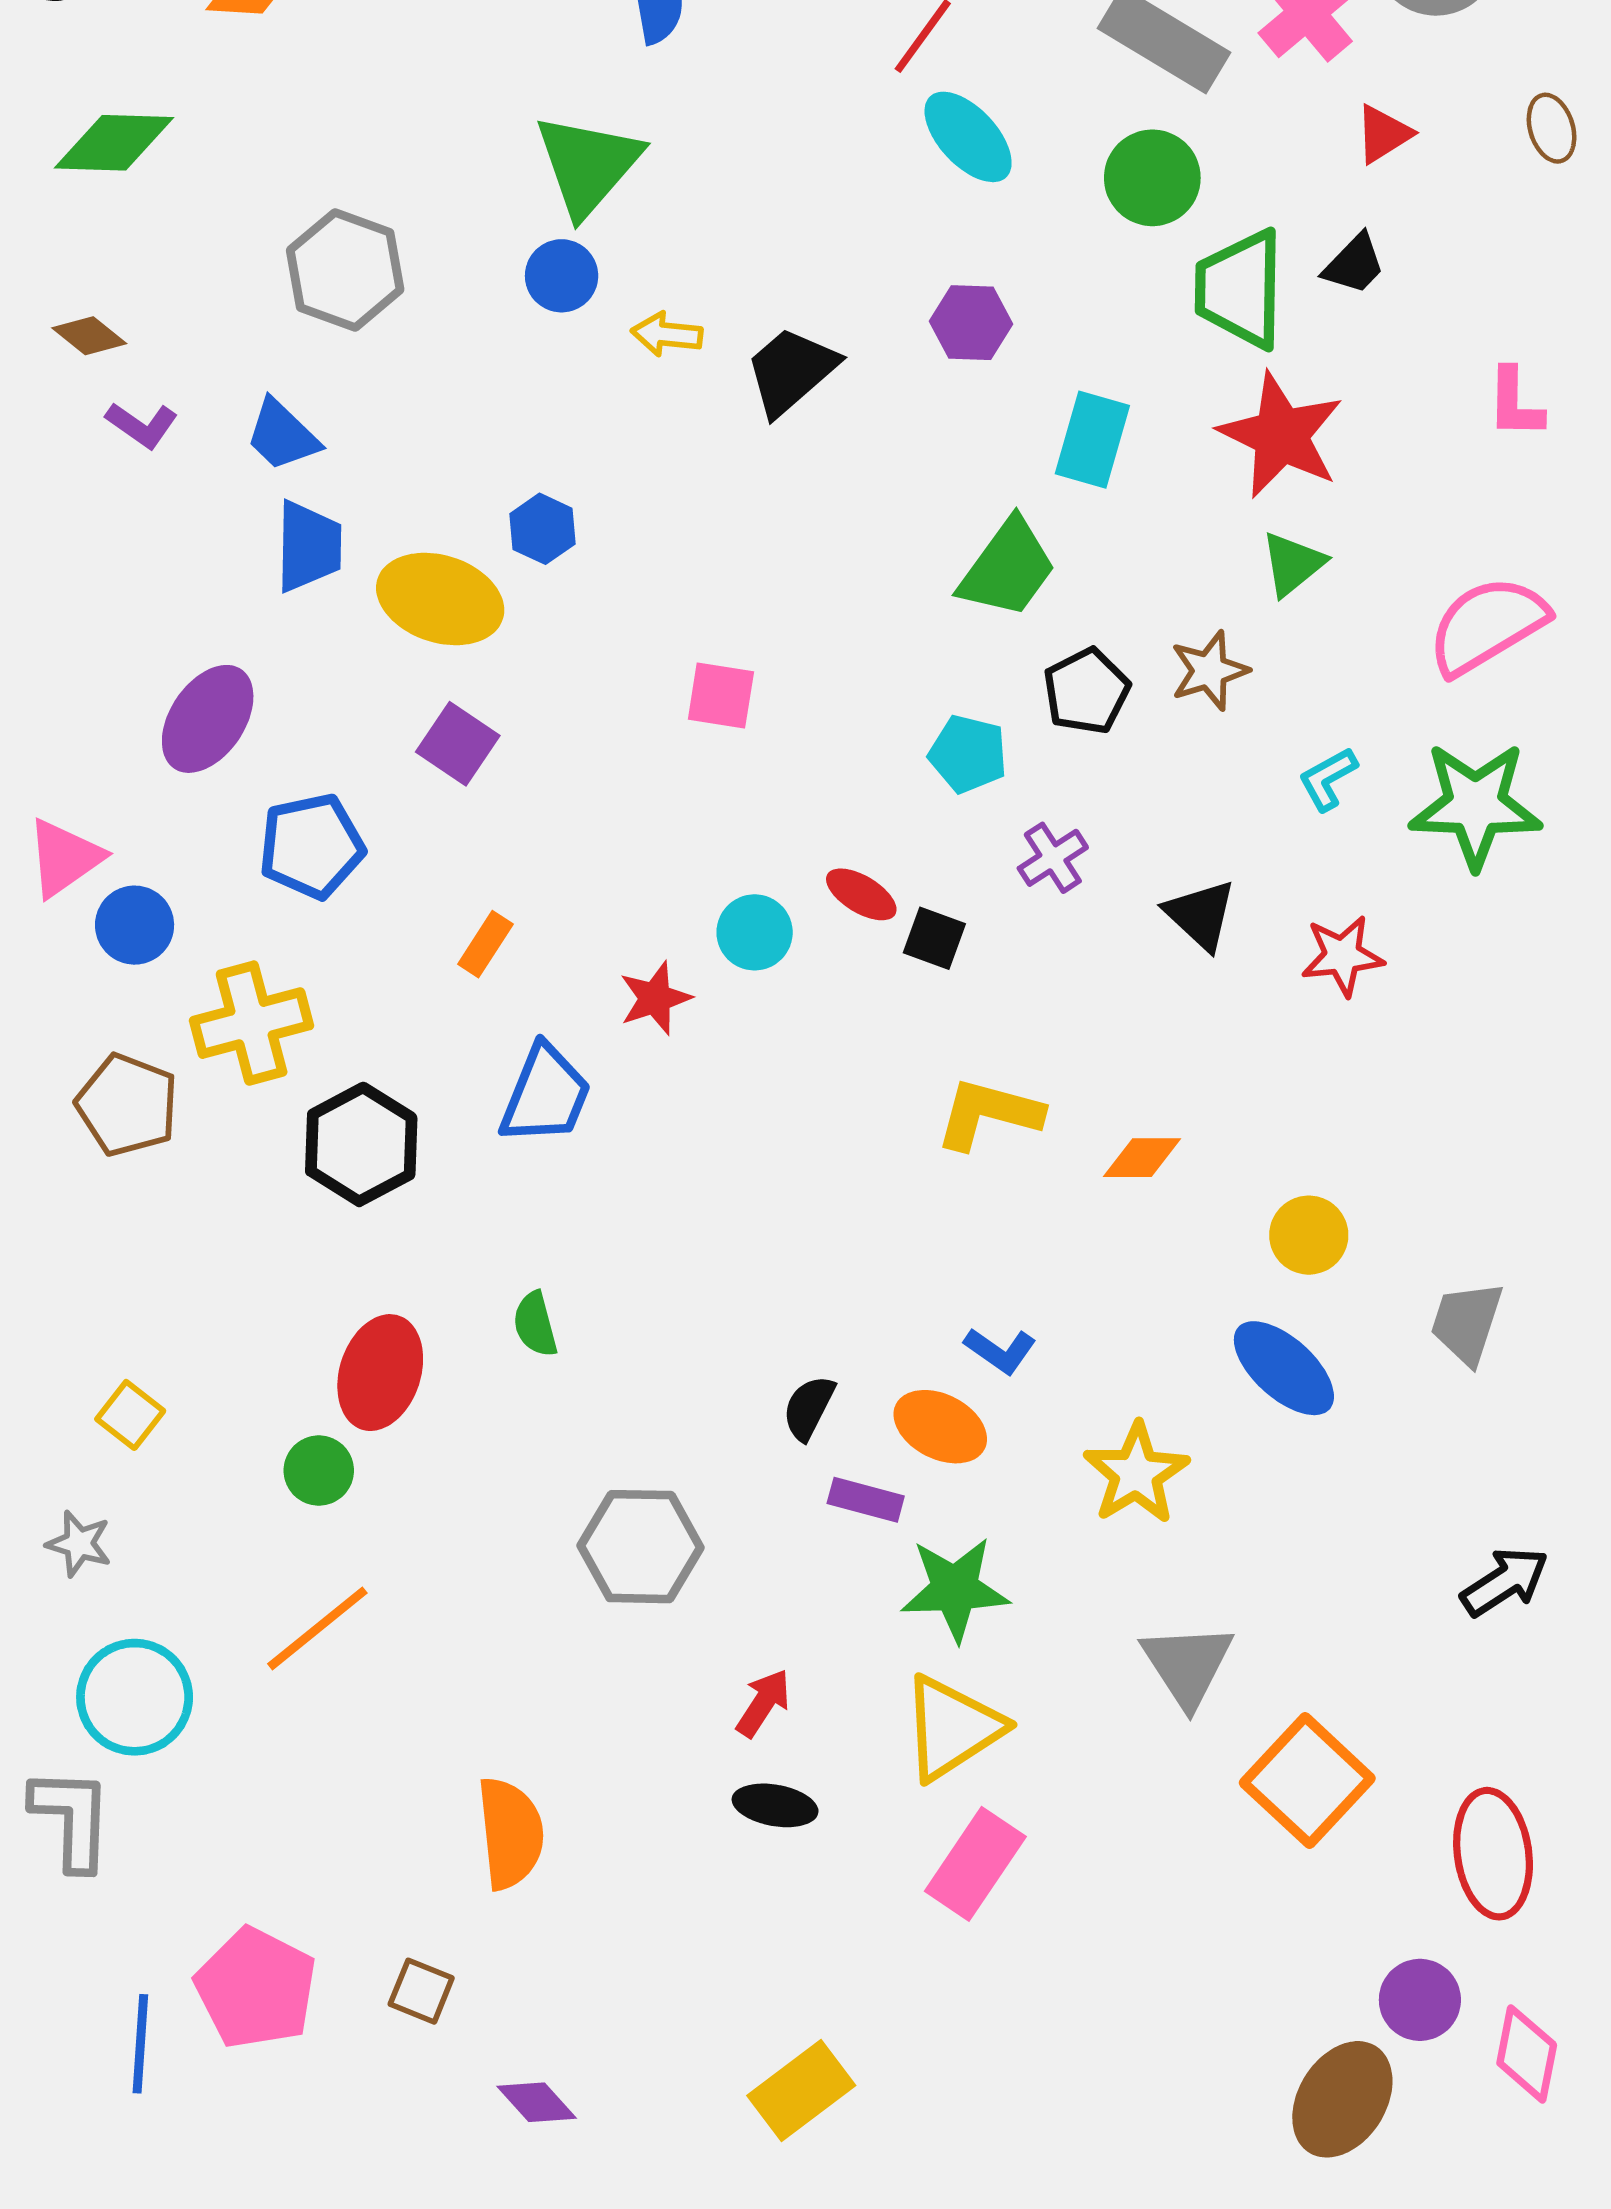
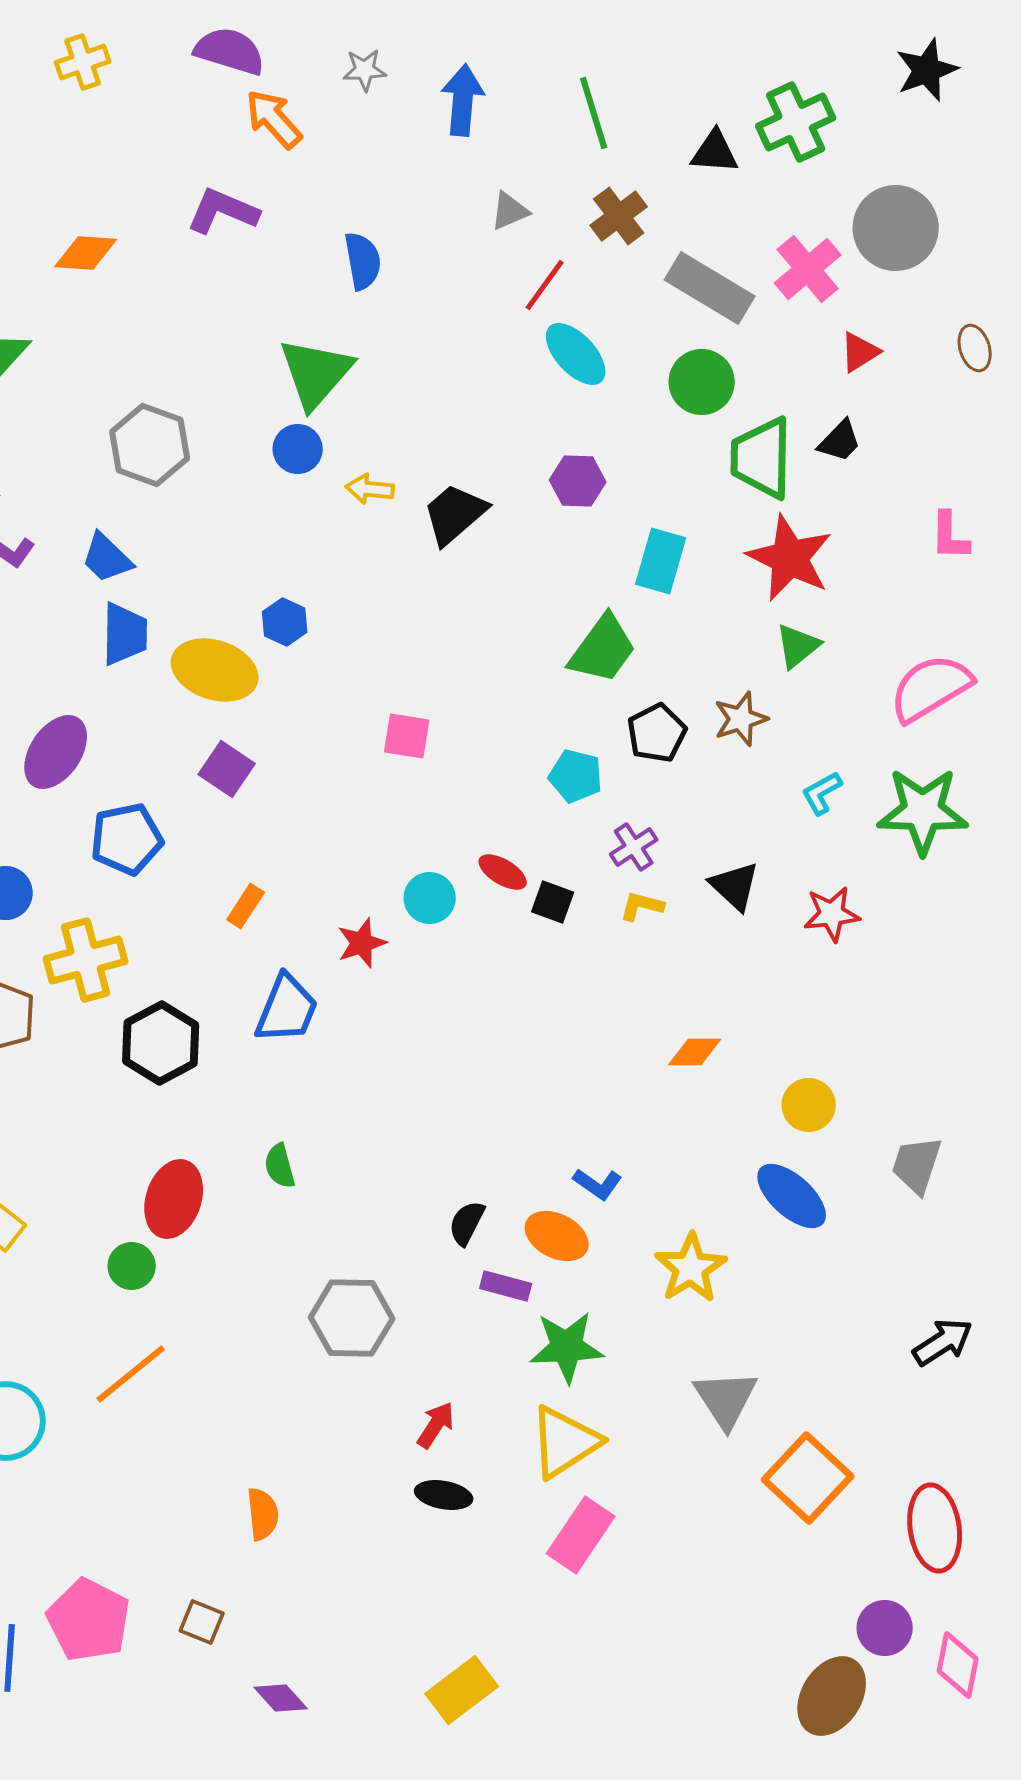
yellow L-shape: (989, 1114) -> (642, 906), moved, size x0.6
orange semicircle: (510, 1833) -> (263, 1514), size x0.7

